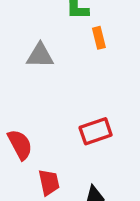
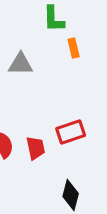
red trapezoid: (49, 182) -> (36, 148), moved

